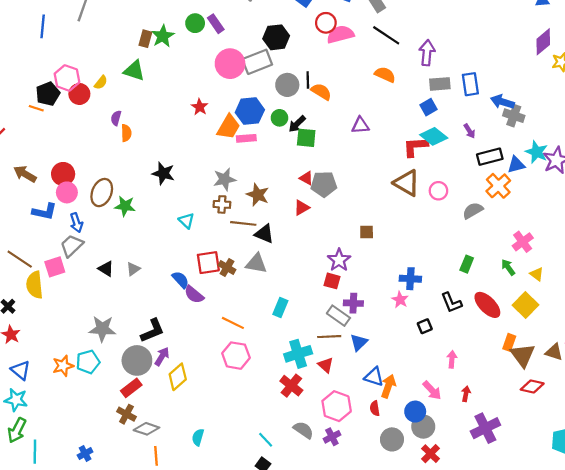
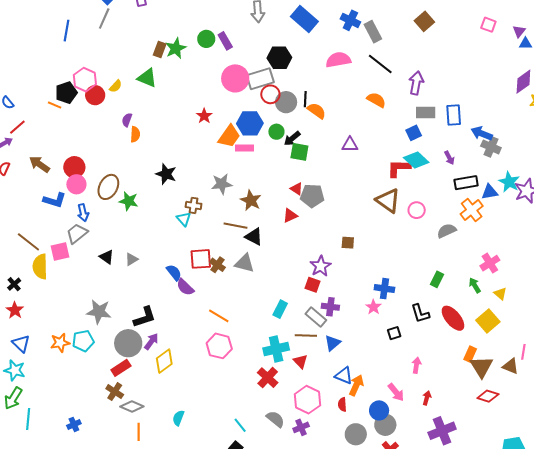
red circle: (326, 23) -> (270, 94), moved
brown cross: (222, 204) -> (194, 205), moved
cyan rectangle: (280, 307) -> (280, 309), moved

